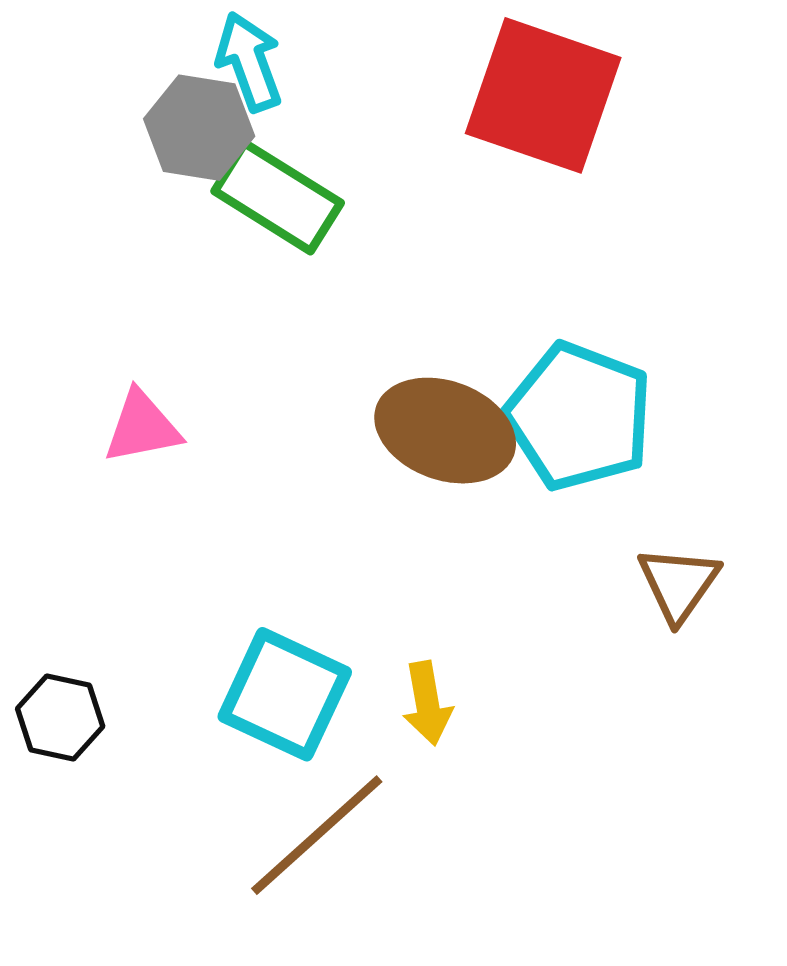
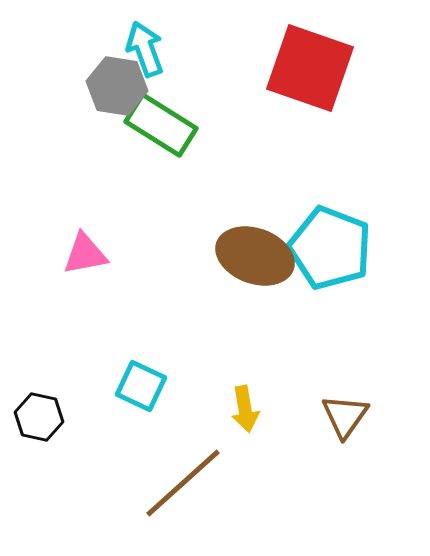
brown triangle: (679, 584) -> (345, 416), moved
cyan square: (285, 694) -> (141, 386), moved, size x0.7

